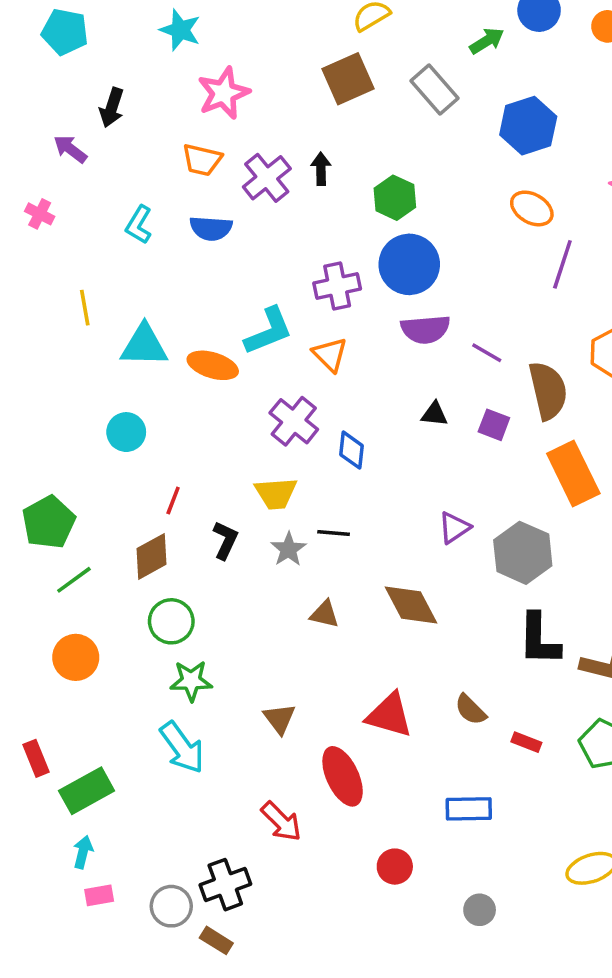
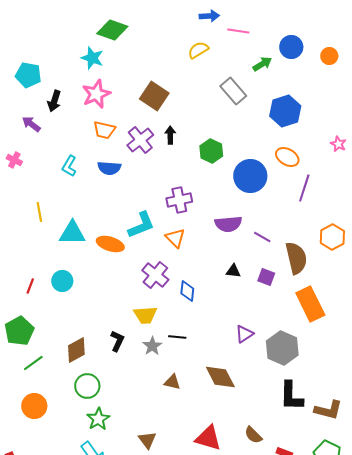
cyan pentagon: (65, 32) -> (28, 75), moved
brown square: (348, 79) -> (154, 96), moved, turned -32
pink star: (224, 93) -> (96, 94), moved
blue circle: (409, 264) -> (250, 176), moved
red line: (173, 501) -> (30, 286), moved
green star: (191, 681) -> (98, 419), turned -30

